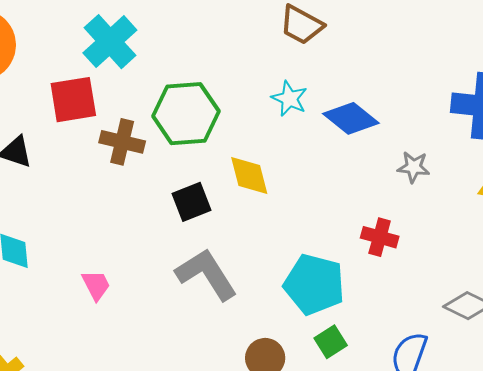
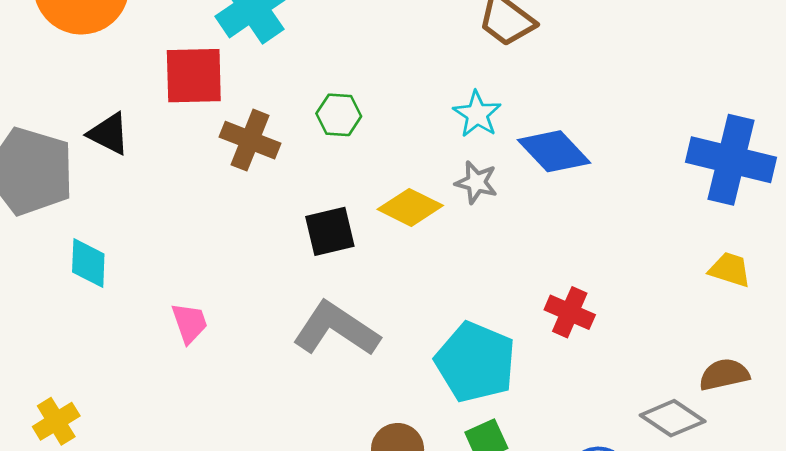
green hexagon: (186, 114) -> (339, 115), size x0.5
gray star: (414, 167) -> (476, 182), moved
yellow diamond: (249, 175) -> (410, 207), turned -57
gray L-shape: (206, 274) -> (336, 329), turned -32

